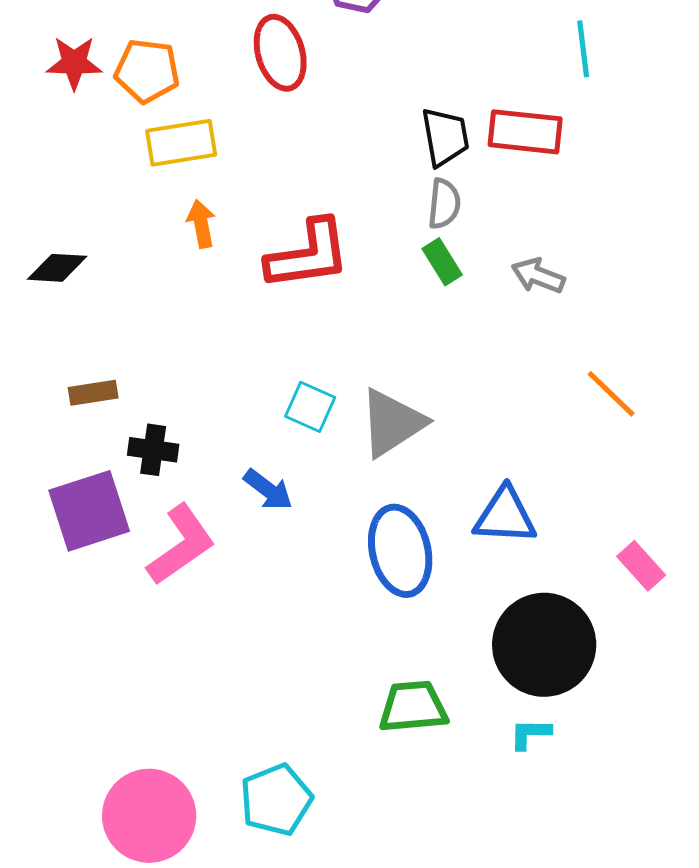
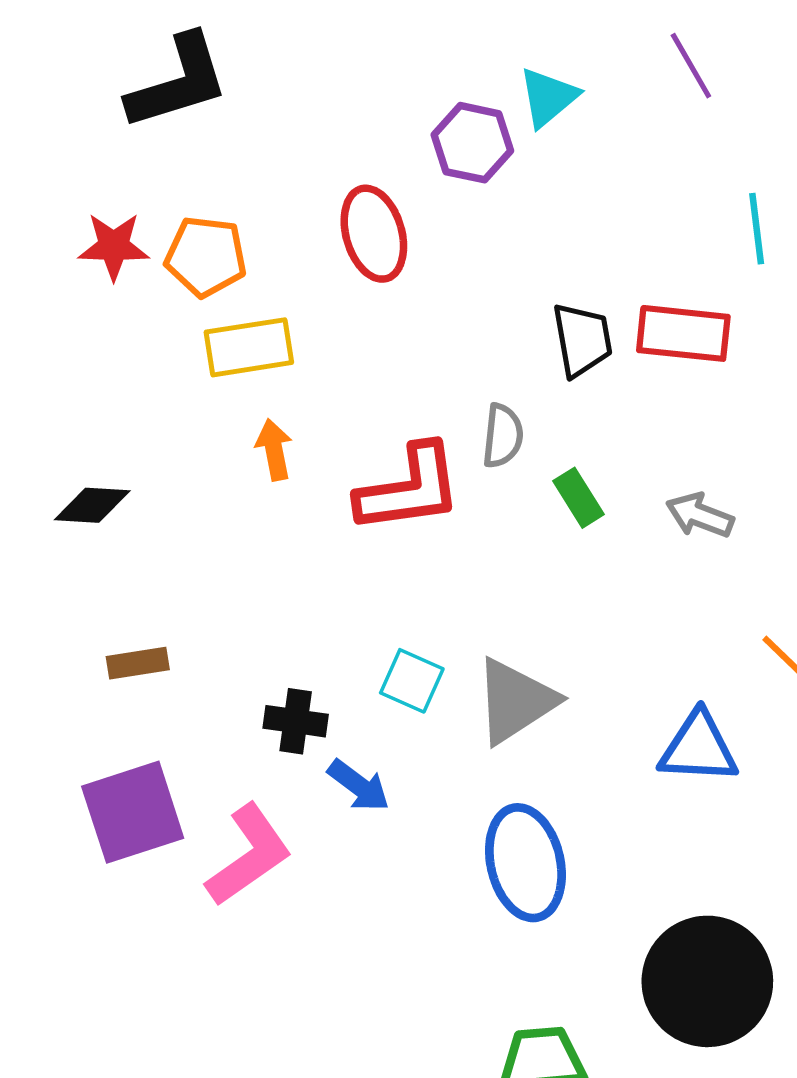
gray semicircle: (444, 204) -> (503, 436), moved
black cross: (153, 450) -> (296, 721), moved
blue triangle: (505, 516) -> (698, 748), moved

